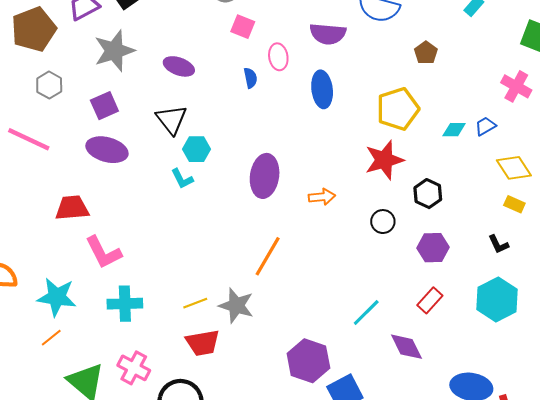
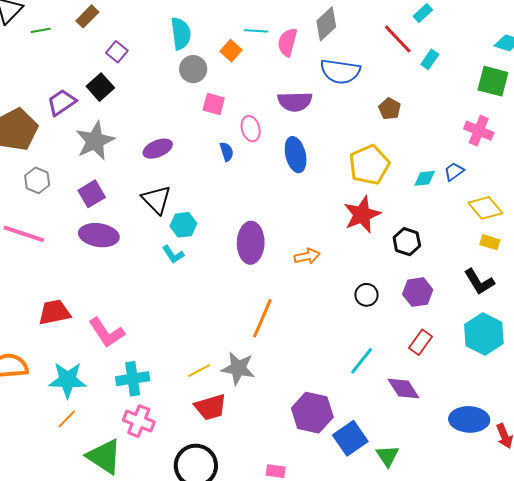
purple ellipse: (179, 66) -> (158, 149), turned -36
red trapezoid: (72, 208) -> (54, 312), moved
black circle: (383, 222) -> (366, 295), moved
black L-shape: (498, 244) -> (479, 282), size x1.5
pink cross: (134, 368) -> (139, 421), moved

